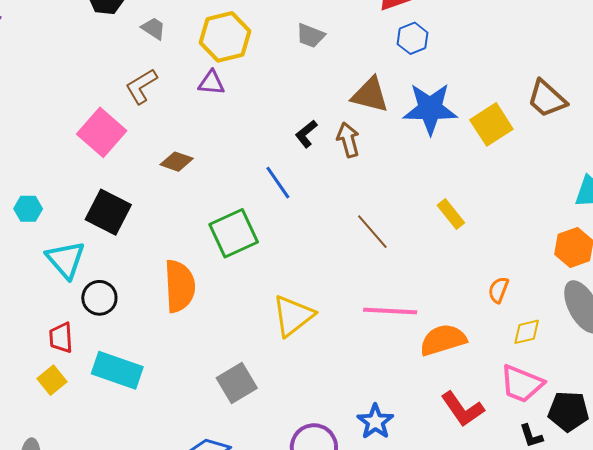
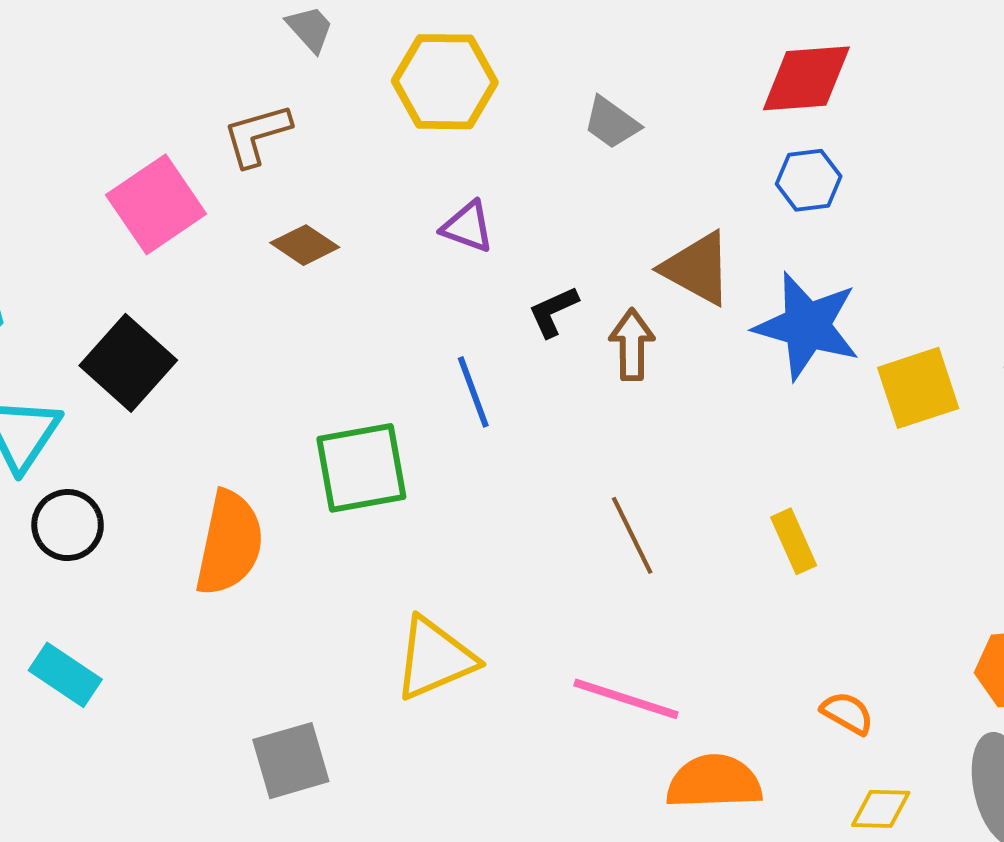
purple triangle: (211, 83) -> (467, 227), moved
brown diamond: (177, 162) -> (305, 245), moved
orange semicircle: (498, 290) -> (847, 713), turned 84
cyan rectangle: (117, 370) -> (65, 675), size x0.7

